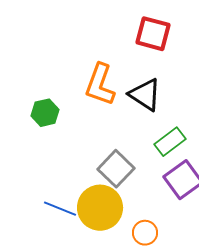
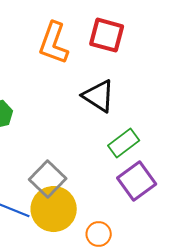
orange L-shape: (100, 85) -> (54, 43), moved
gray square: (116, 169) -> (48, 179), moved

